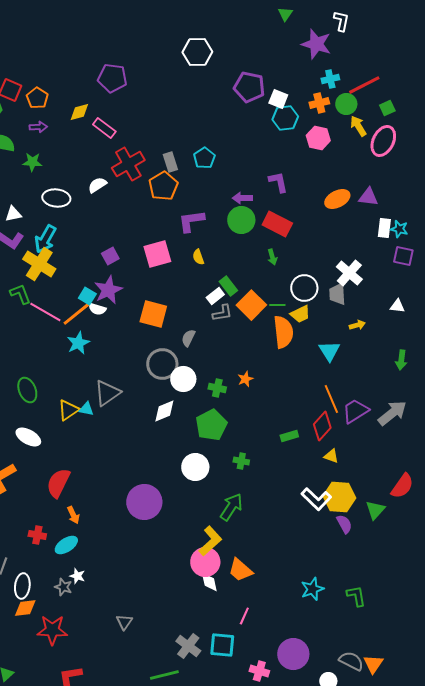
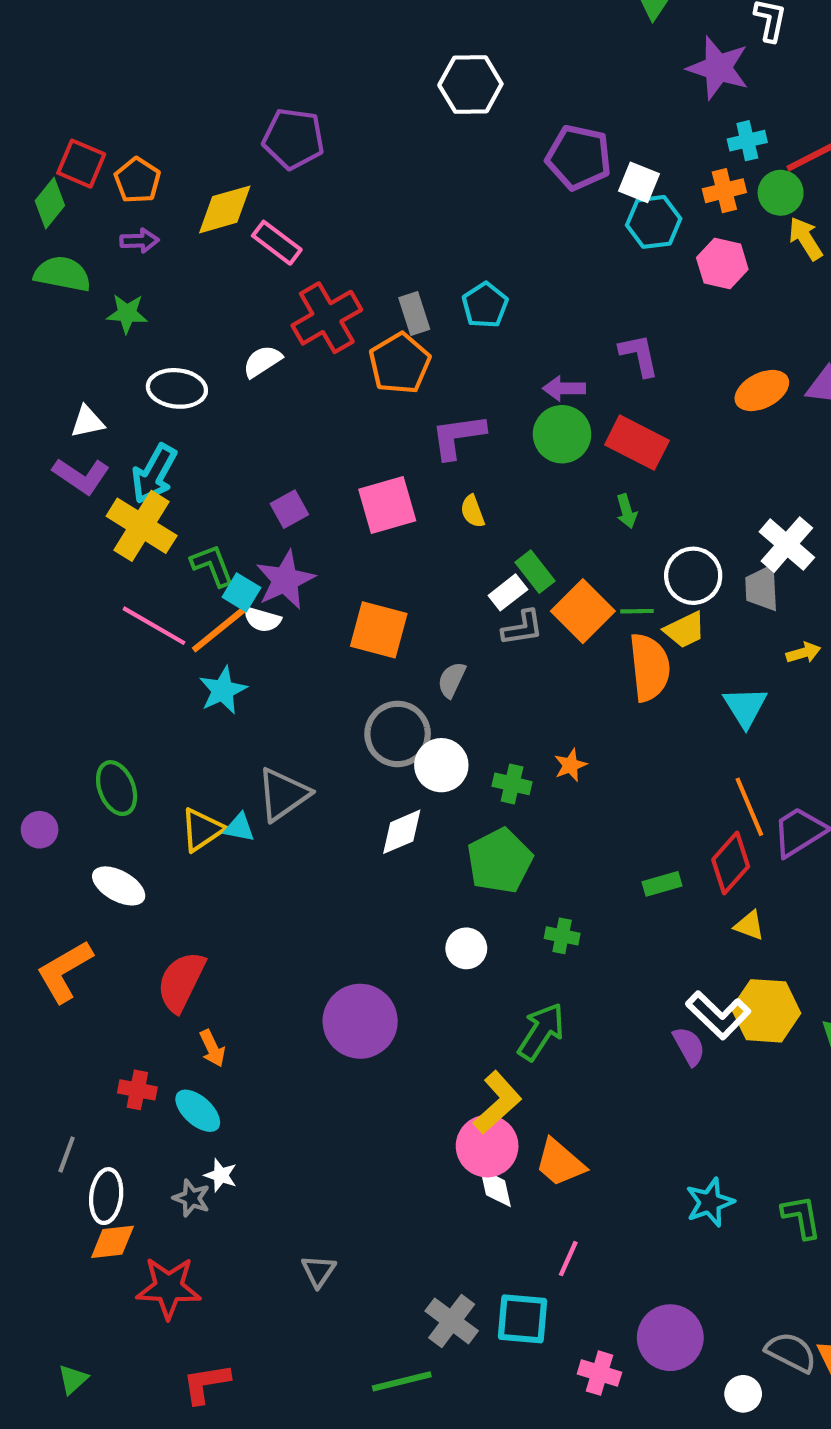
yellow diamond: (79, 112) -> (225, 209), size x1.4
green L-shape: (20, 294) -> (212, 565), moved
white circle: (195, 467) -> (466, 948), size x0.7
purple semicircle: (344, 524) -> (689, 1046), moved
cyan ellipse: (66, 545) -> (198, 1111), turned 75

